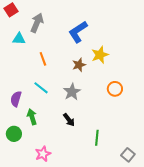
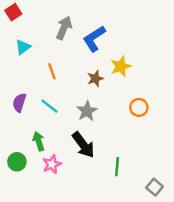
gray arrow: (37, 23) -> (64, 28), moved
cyan triangle: (19, 39) -> (23, 47), turned -40
purple semicircle: (16, 99) -> (19, 103), moved
black arrow: (69, 120) -> (83, 145), size x1.6
pink star: (43, 154) -> (52, 164), moved

